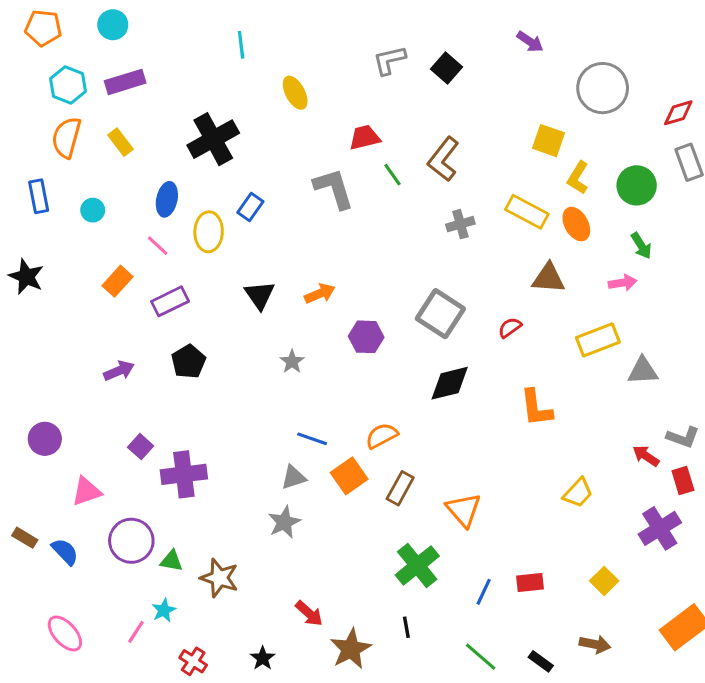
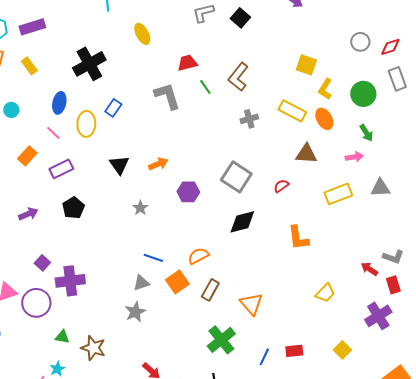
gray circle: (603, 88) -> (360, 42), moved, size x0.6
gray triangle: (643, 371) -> (380, 188), moved
purple circle: (131, 541) -> (36, 303), moved

